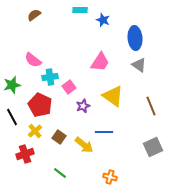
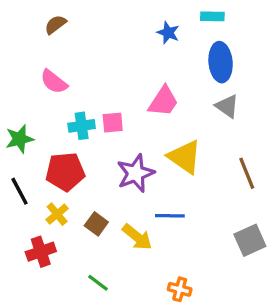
cyan rectangle: (80, 10) -> (212, 16), moved
pink semicircle: (33, 60) -> (54, 82), moved
pink square: (69, 87) -> (113, 123), moved, turned 32
red pentagon: (40, 105) -> (65, 172), turned -30
purple star: (83, 106) -> (136, 173), size x1.6

